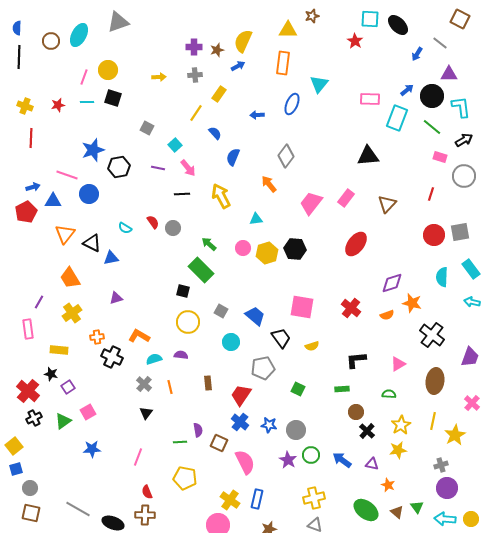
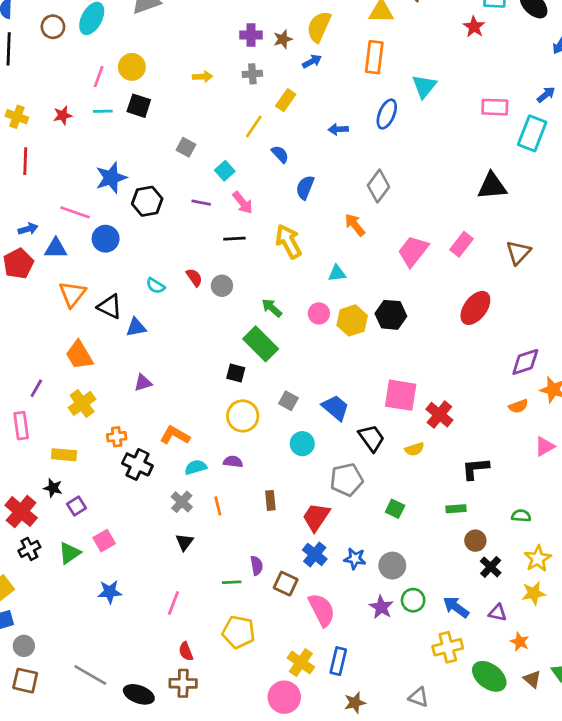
red cross: (351, 308) -> (439, 415), moved
pink triangle: (398, 364) -> (545, 446), moved
yellow cross: (314, 498) -> (448, 647), moved

